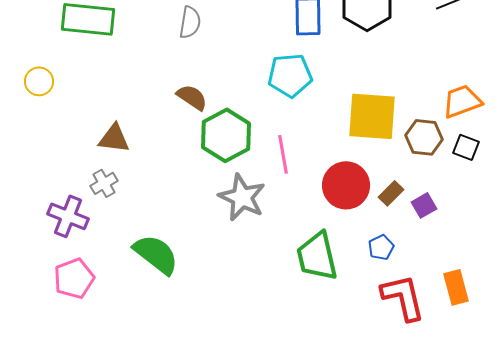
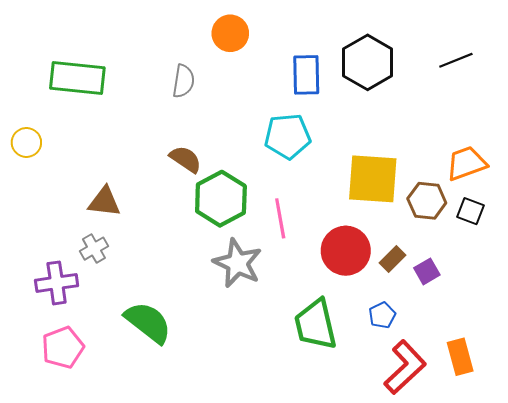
purple cross: (68, 216) -> (57, 283), turned -30
red L-shape: (403, 297) -> (405, 367), turned 60

